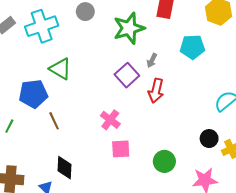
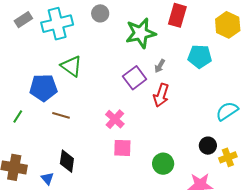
brown line: (54, 121) -> (61, 115), turned -54

